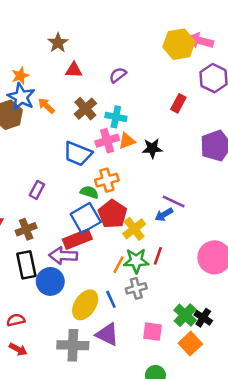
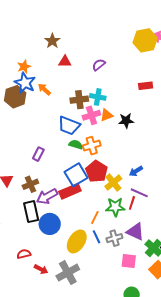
red rectangle: (178, 103) -> (146, 86), turned 56
brown cross: (85, 109) -> (79, 100), moved, turned 36
green semicircle: (89, 192) -> (76, 145), moved
purple line: (174, 202) -> (139, 193), moved
purple arrow: (63, 256) -> (47, 196), moved, turned -30
orange line: (118, 265) -> (95, 217), moved
gray cross: (136, 288) -> (114, 238), moved
purple triangle: (107, 334) -> (135, 232), moved
gray cross: (73, 345) -> (68, 273), turned -30
red arrow: (18, 349) -> (41, 269), moved

